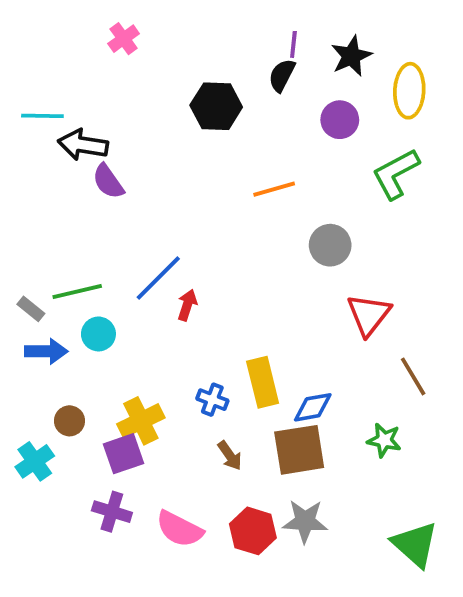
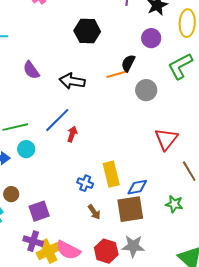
black semicircle: (282, 75) -> (128, 63), moved
black arrow: (83, 145) -> (72, 81), moved
gray circle: (330, 245) -> (146, 90), moved
yellow cross: (141, 421) -> (48, 251), moved

